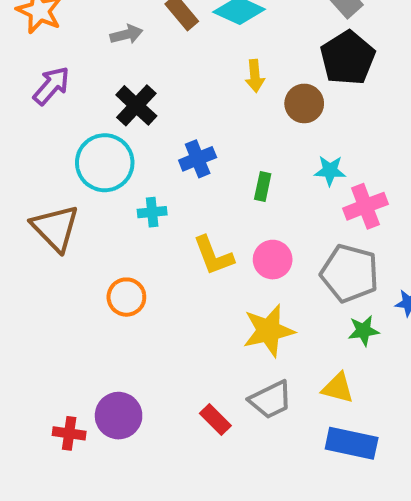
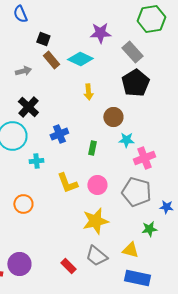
brown circle: (304, 103) -> (113, 117), moved
green star: (363, 331) -> (149, 229), moved
gray trapezoid: (271, 400) -> (96, 256), turned 65

